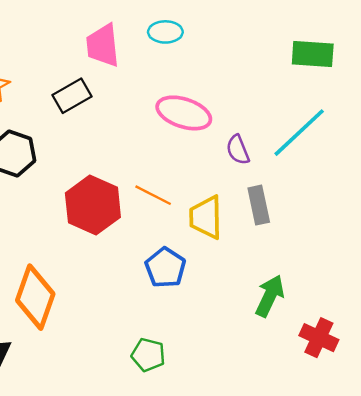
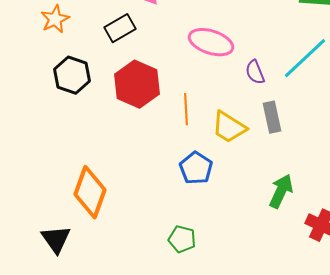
orange line: (153, 195) -> (186, 109), turned 60
red hexagon: (93, 205) -> (137, 84), moved
yellow trapezoid: (206, 217) -> (229, 127), turned -57

